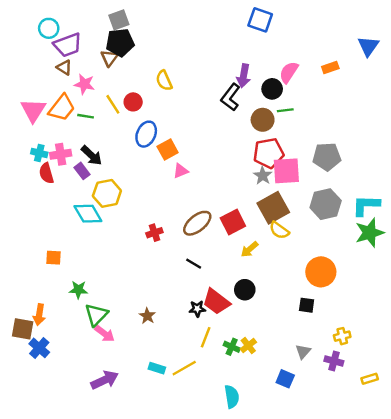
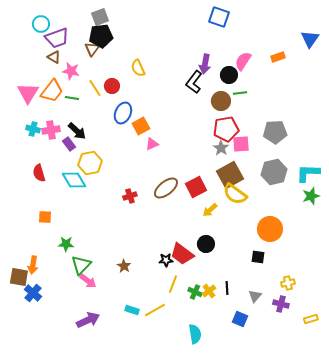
pink square: (286, 171) -> (241, 144), size x0.7
red semicircle: (46, 173) -> (39, 173), moved
yellow semicircle: (279, 230) -> (235, 194), size x1.4
green star: (370, 233) -> (311, 196), size x0.7
black line: (194, 264) -> (227, 288), moved, turned 56

